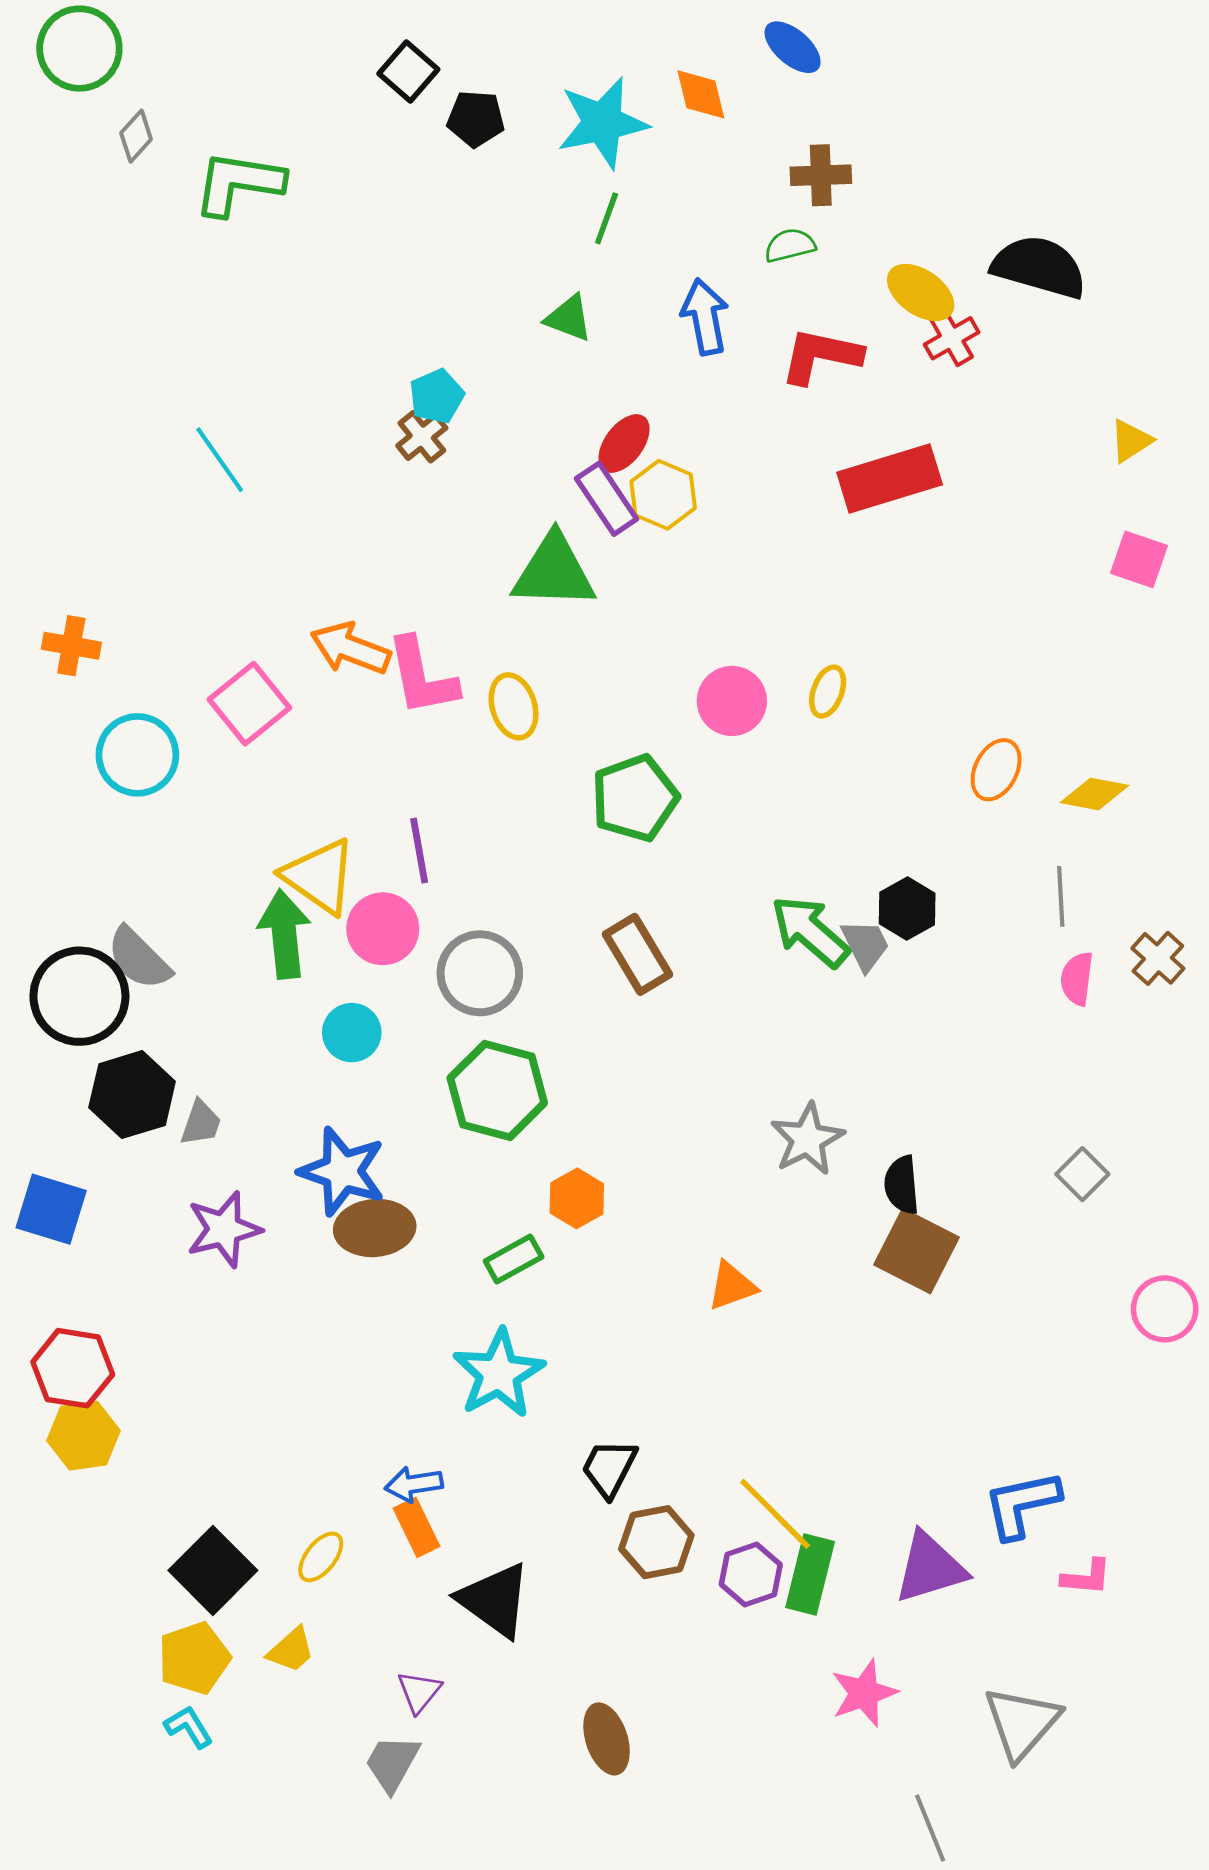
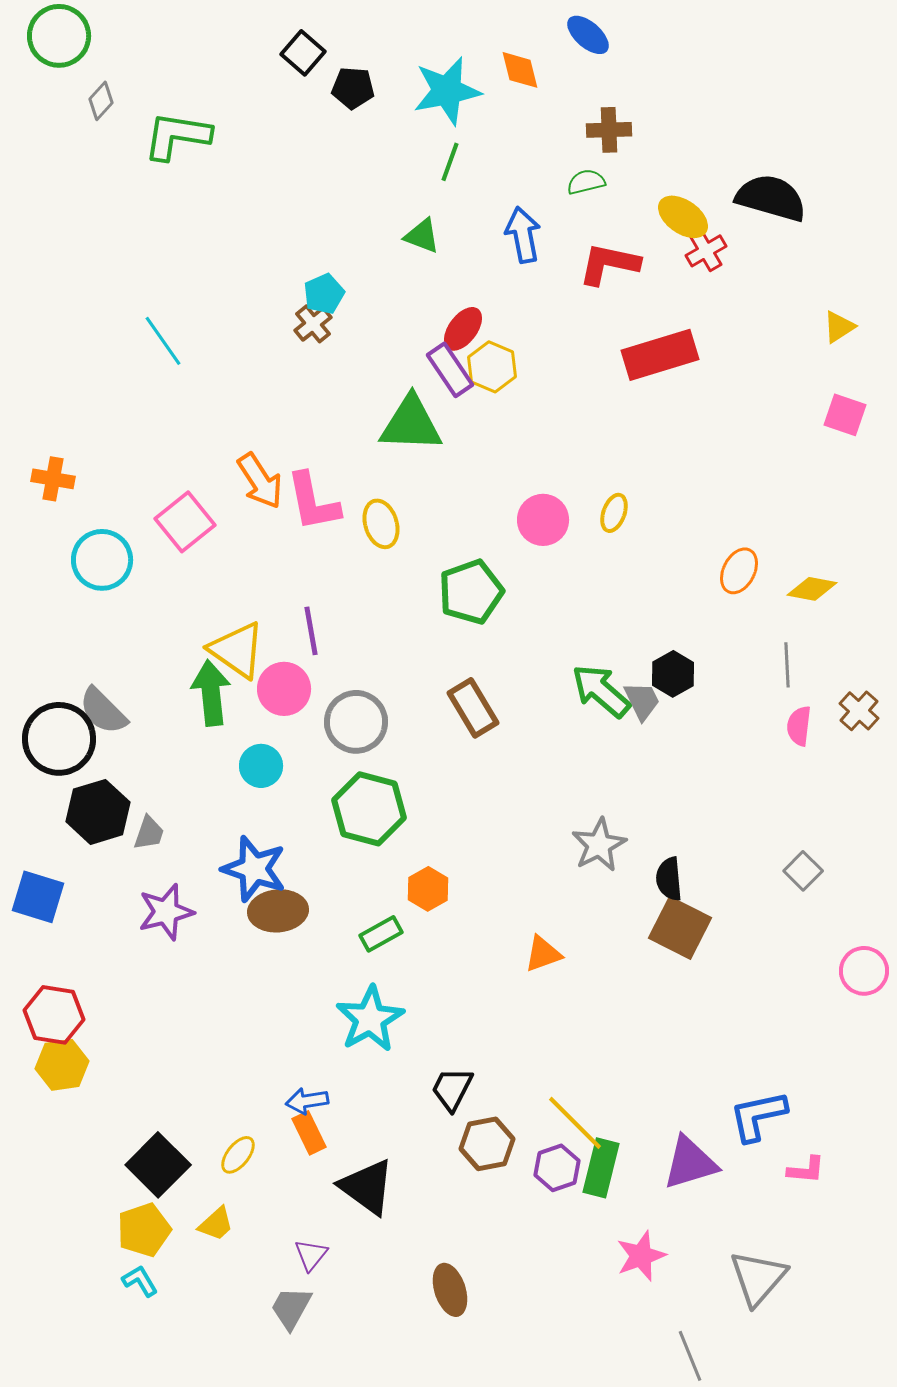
orange arrow: (350, 648) -> (260, 481), turned -144

